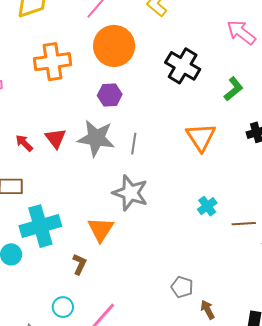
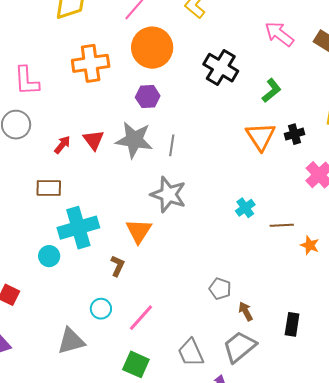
orange triangle: (201, 137) -> (261, 136), moved
red arrow: (24, 143) -> (62, 145), turned 84

